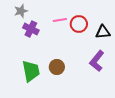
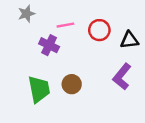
pink line: (60, 20) -> (65, 25), moved
purple cross: (31, 29) -> (49, 45), moved

